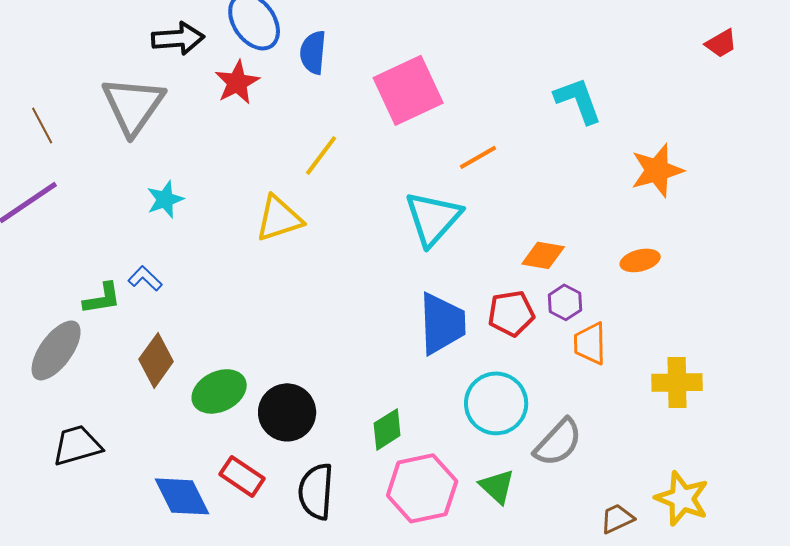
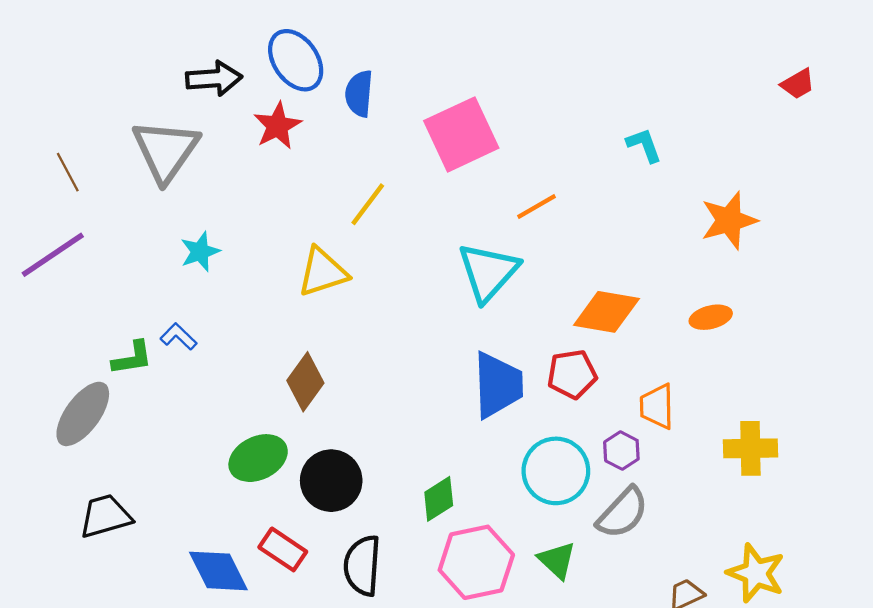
cyan L-shape: (578, 100) -> (644, 145), size x0.7
orange diamond: (543, 255) -> (606, 312), size x1.4
purple hexagon: (565, 302) -> (621, 451), moved
brown diamond: (156, 360) -> (305, 382), moved

